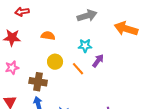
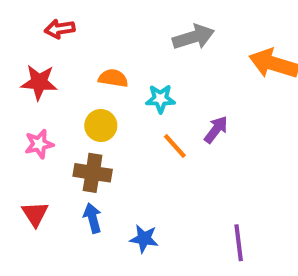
cyan star: (85, 46) -> (160, 99), moved
yellow circle: (55, 62) -> (101, 125), moved

